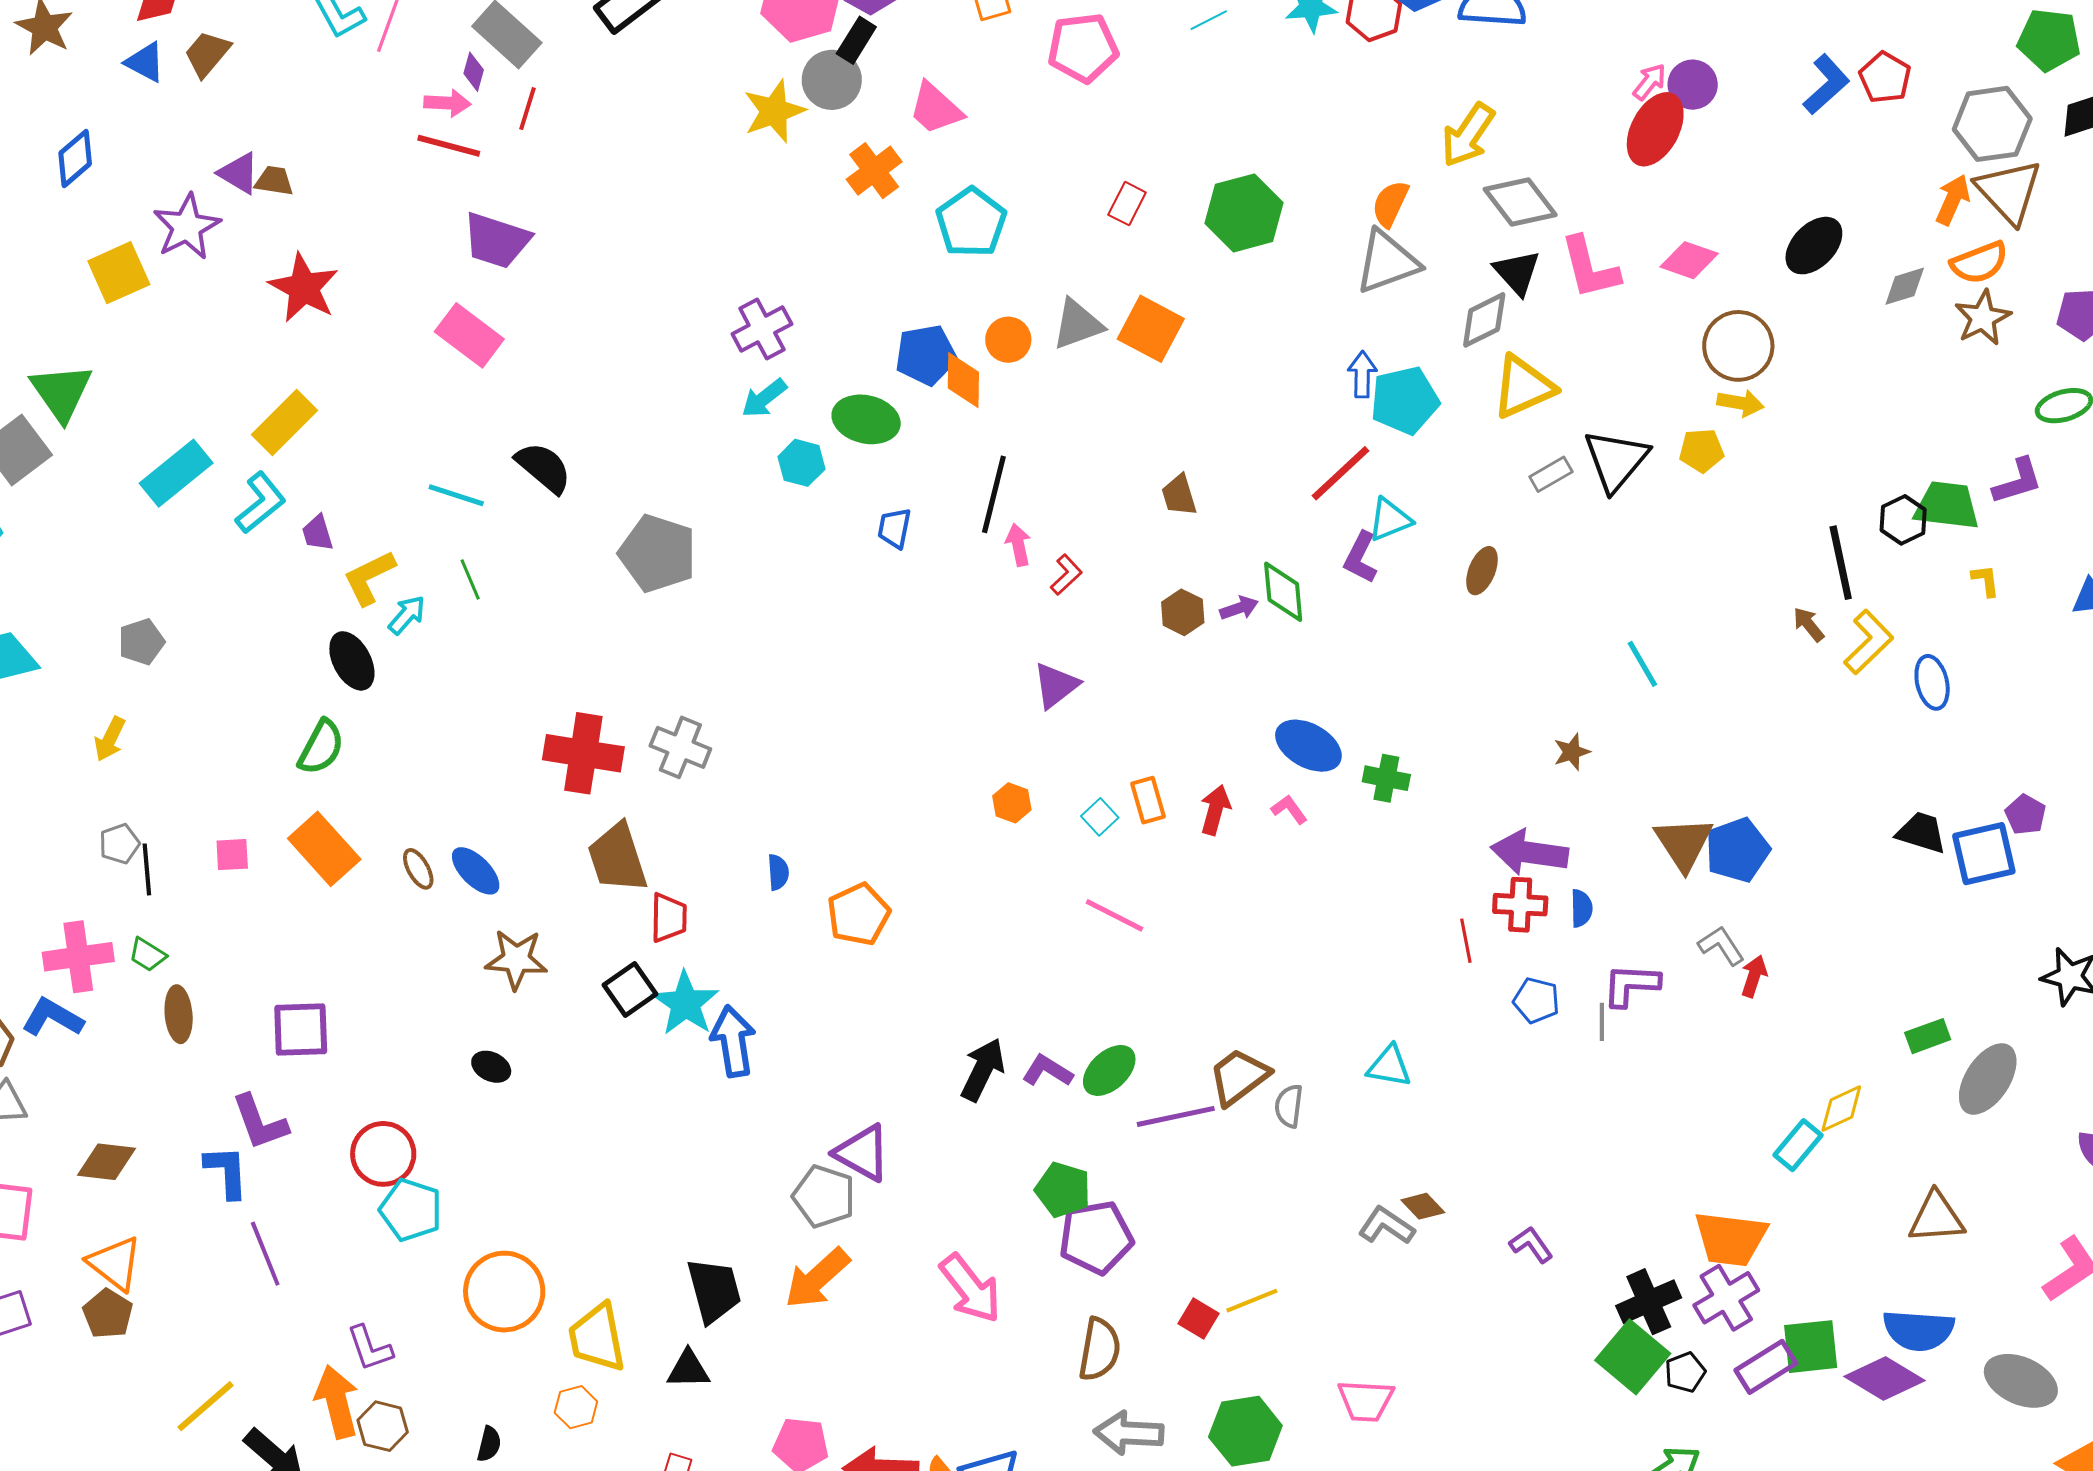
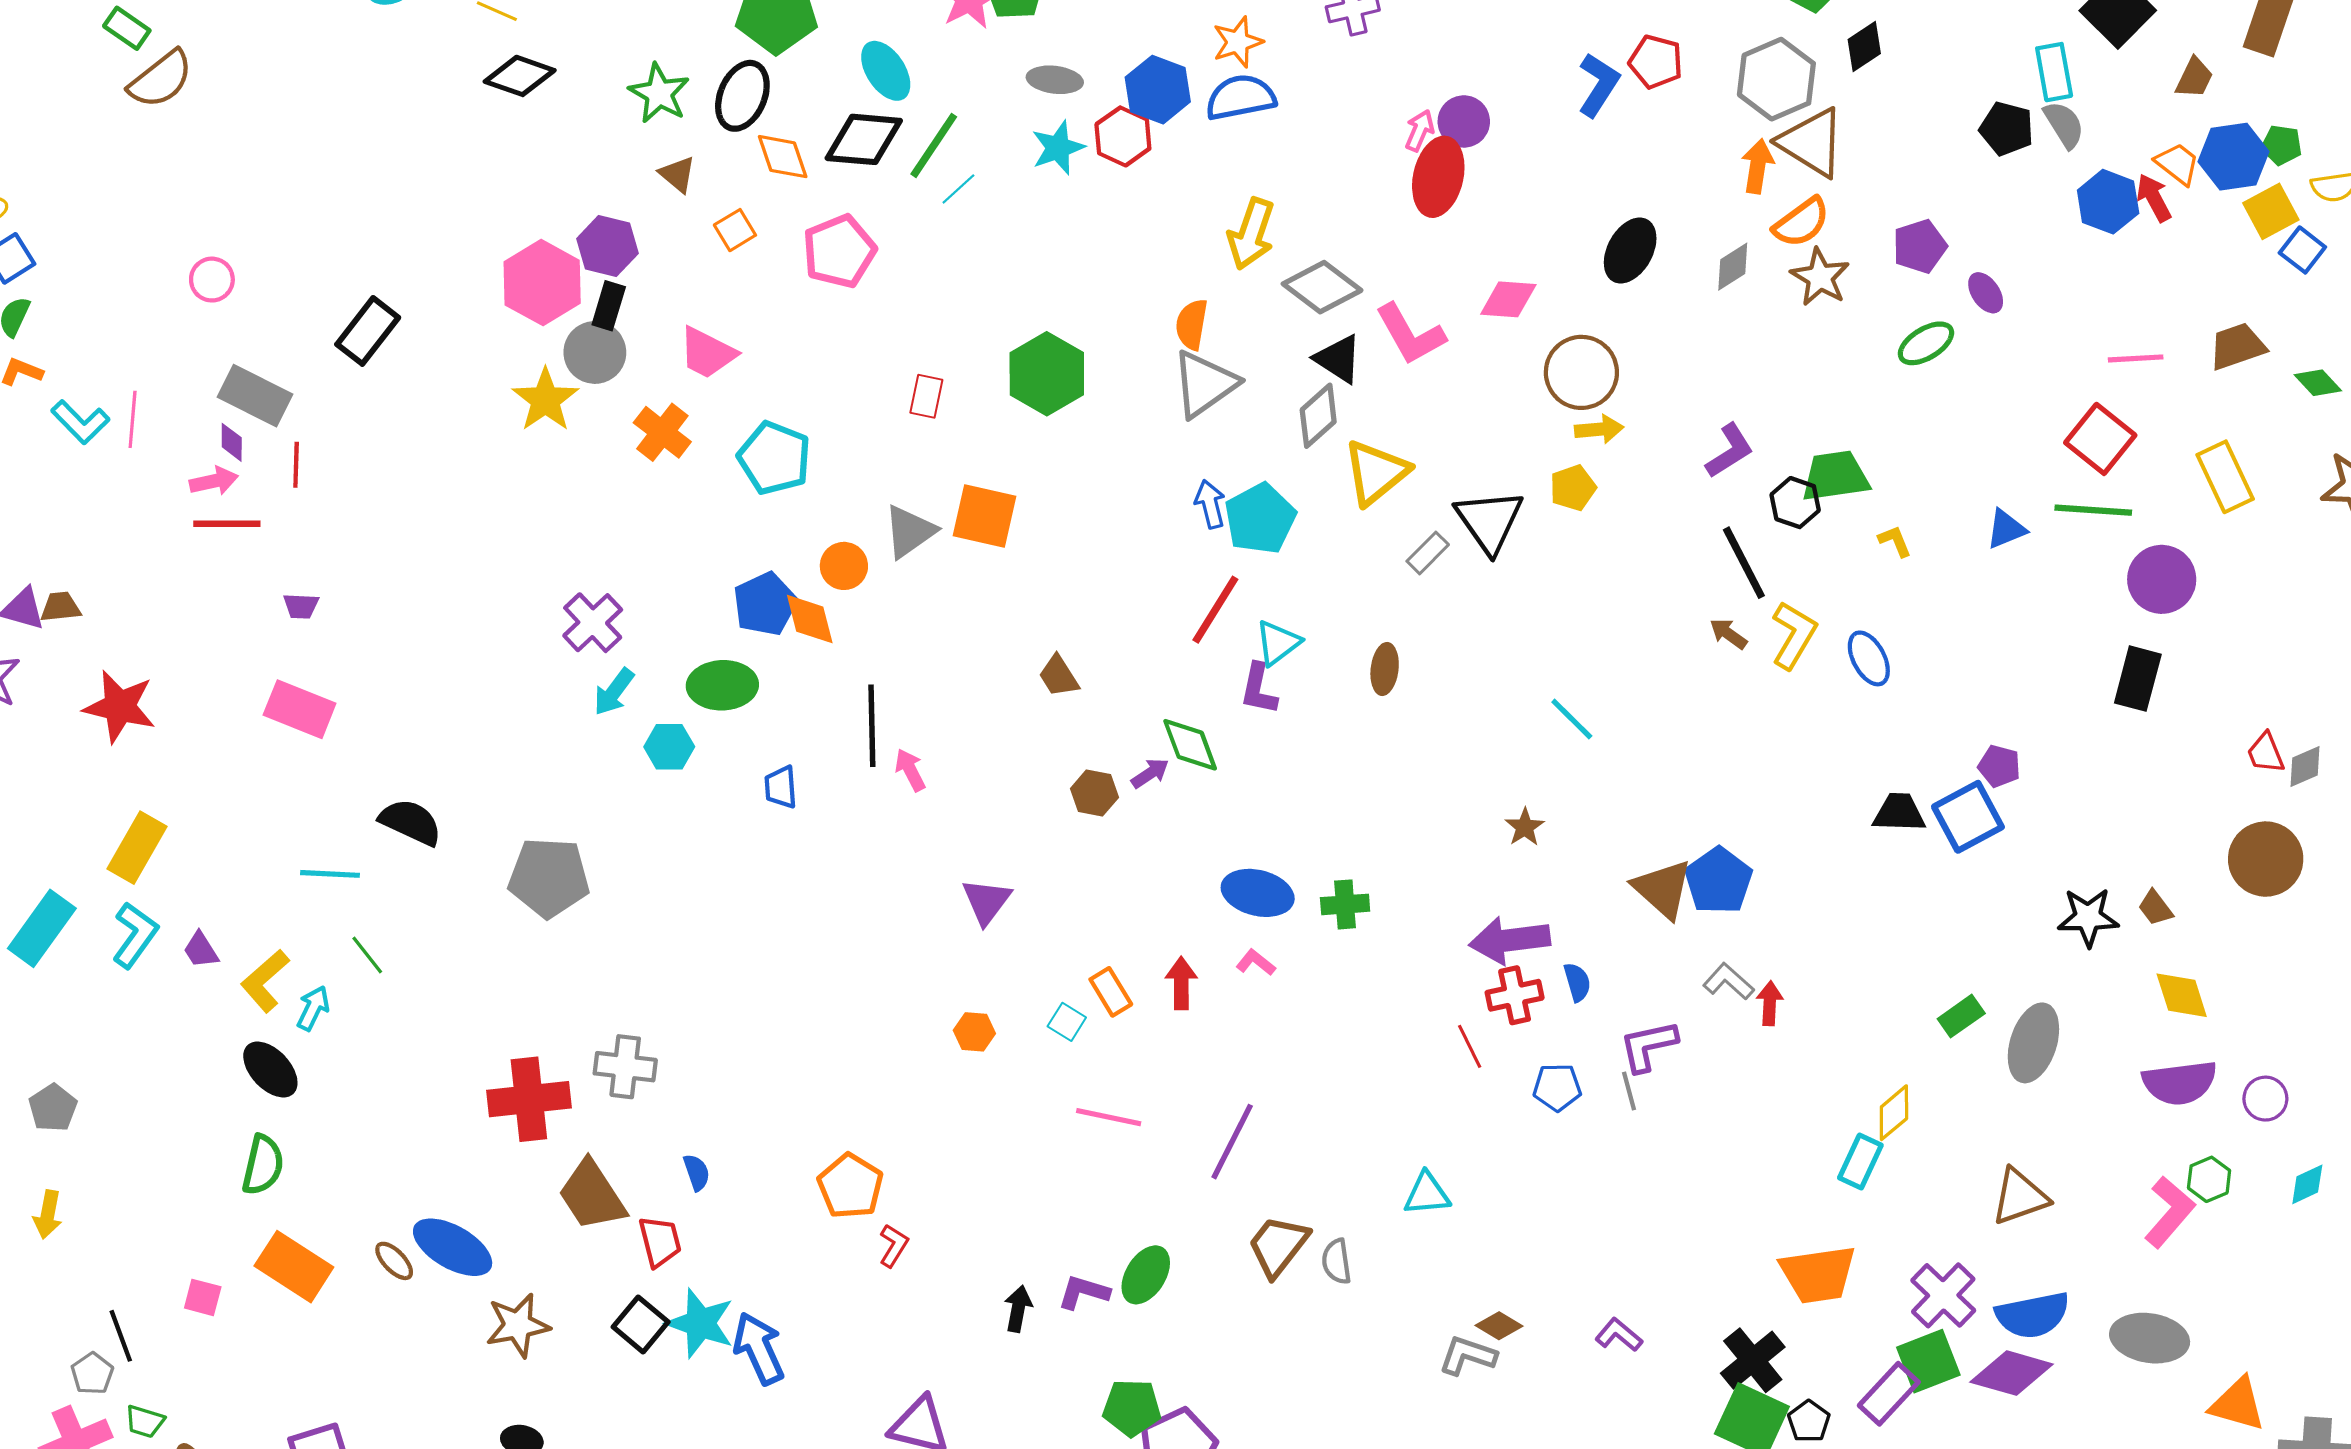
purple trapezoid: (497, 240) -> (301, 606), size x0.5
purple L-shape: (2018, 481) -> (1730, 451), moved
red L-shape: (1066, 575) -> (894, 1246), moved
gray pentagon: (119, 844) -> (92, 1374), moved
pink square: (232, 855) -> (203, 1297), turned 33
blue ellipse: (476, 871) -> (453, 1247), size x1.4
blue semicircle: (778, 872) -> (697, 1172), moved
black arrow: (983, 1070) -> (1018, 1309), size x0.7
purple line: (1176, 1116) -> (1232, 1142), moved, turned -36
purple cross: (1726, 1298) -> (1943, 1295), moved

